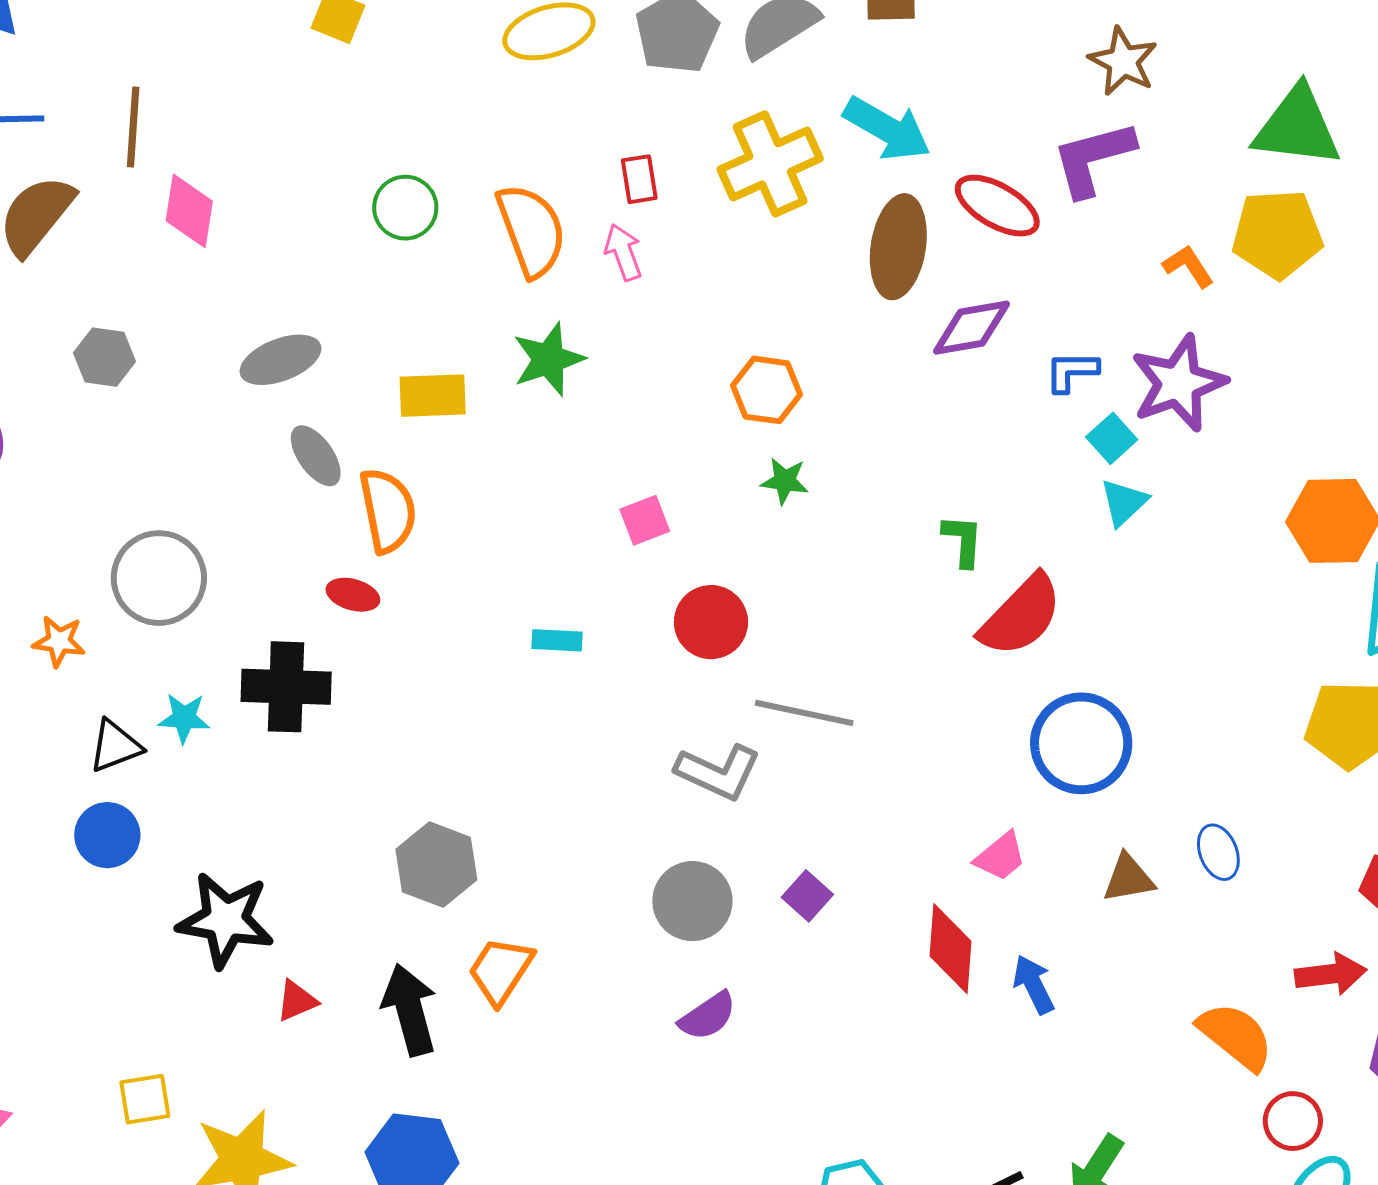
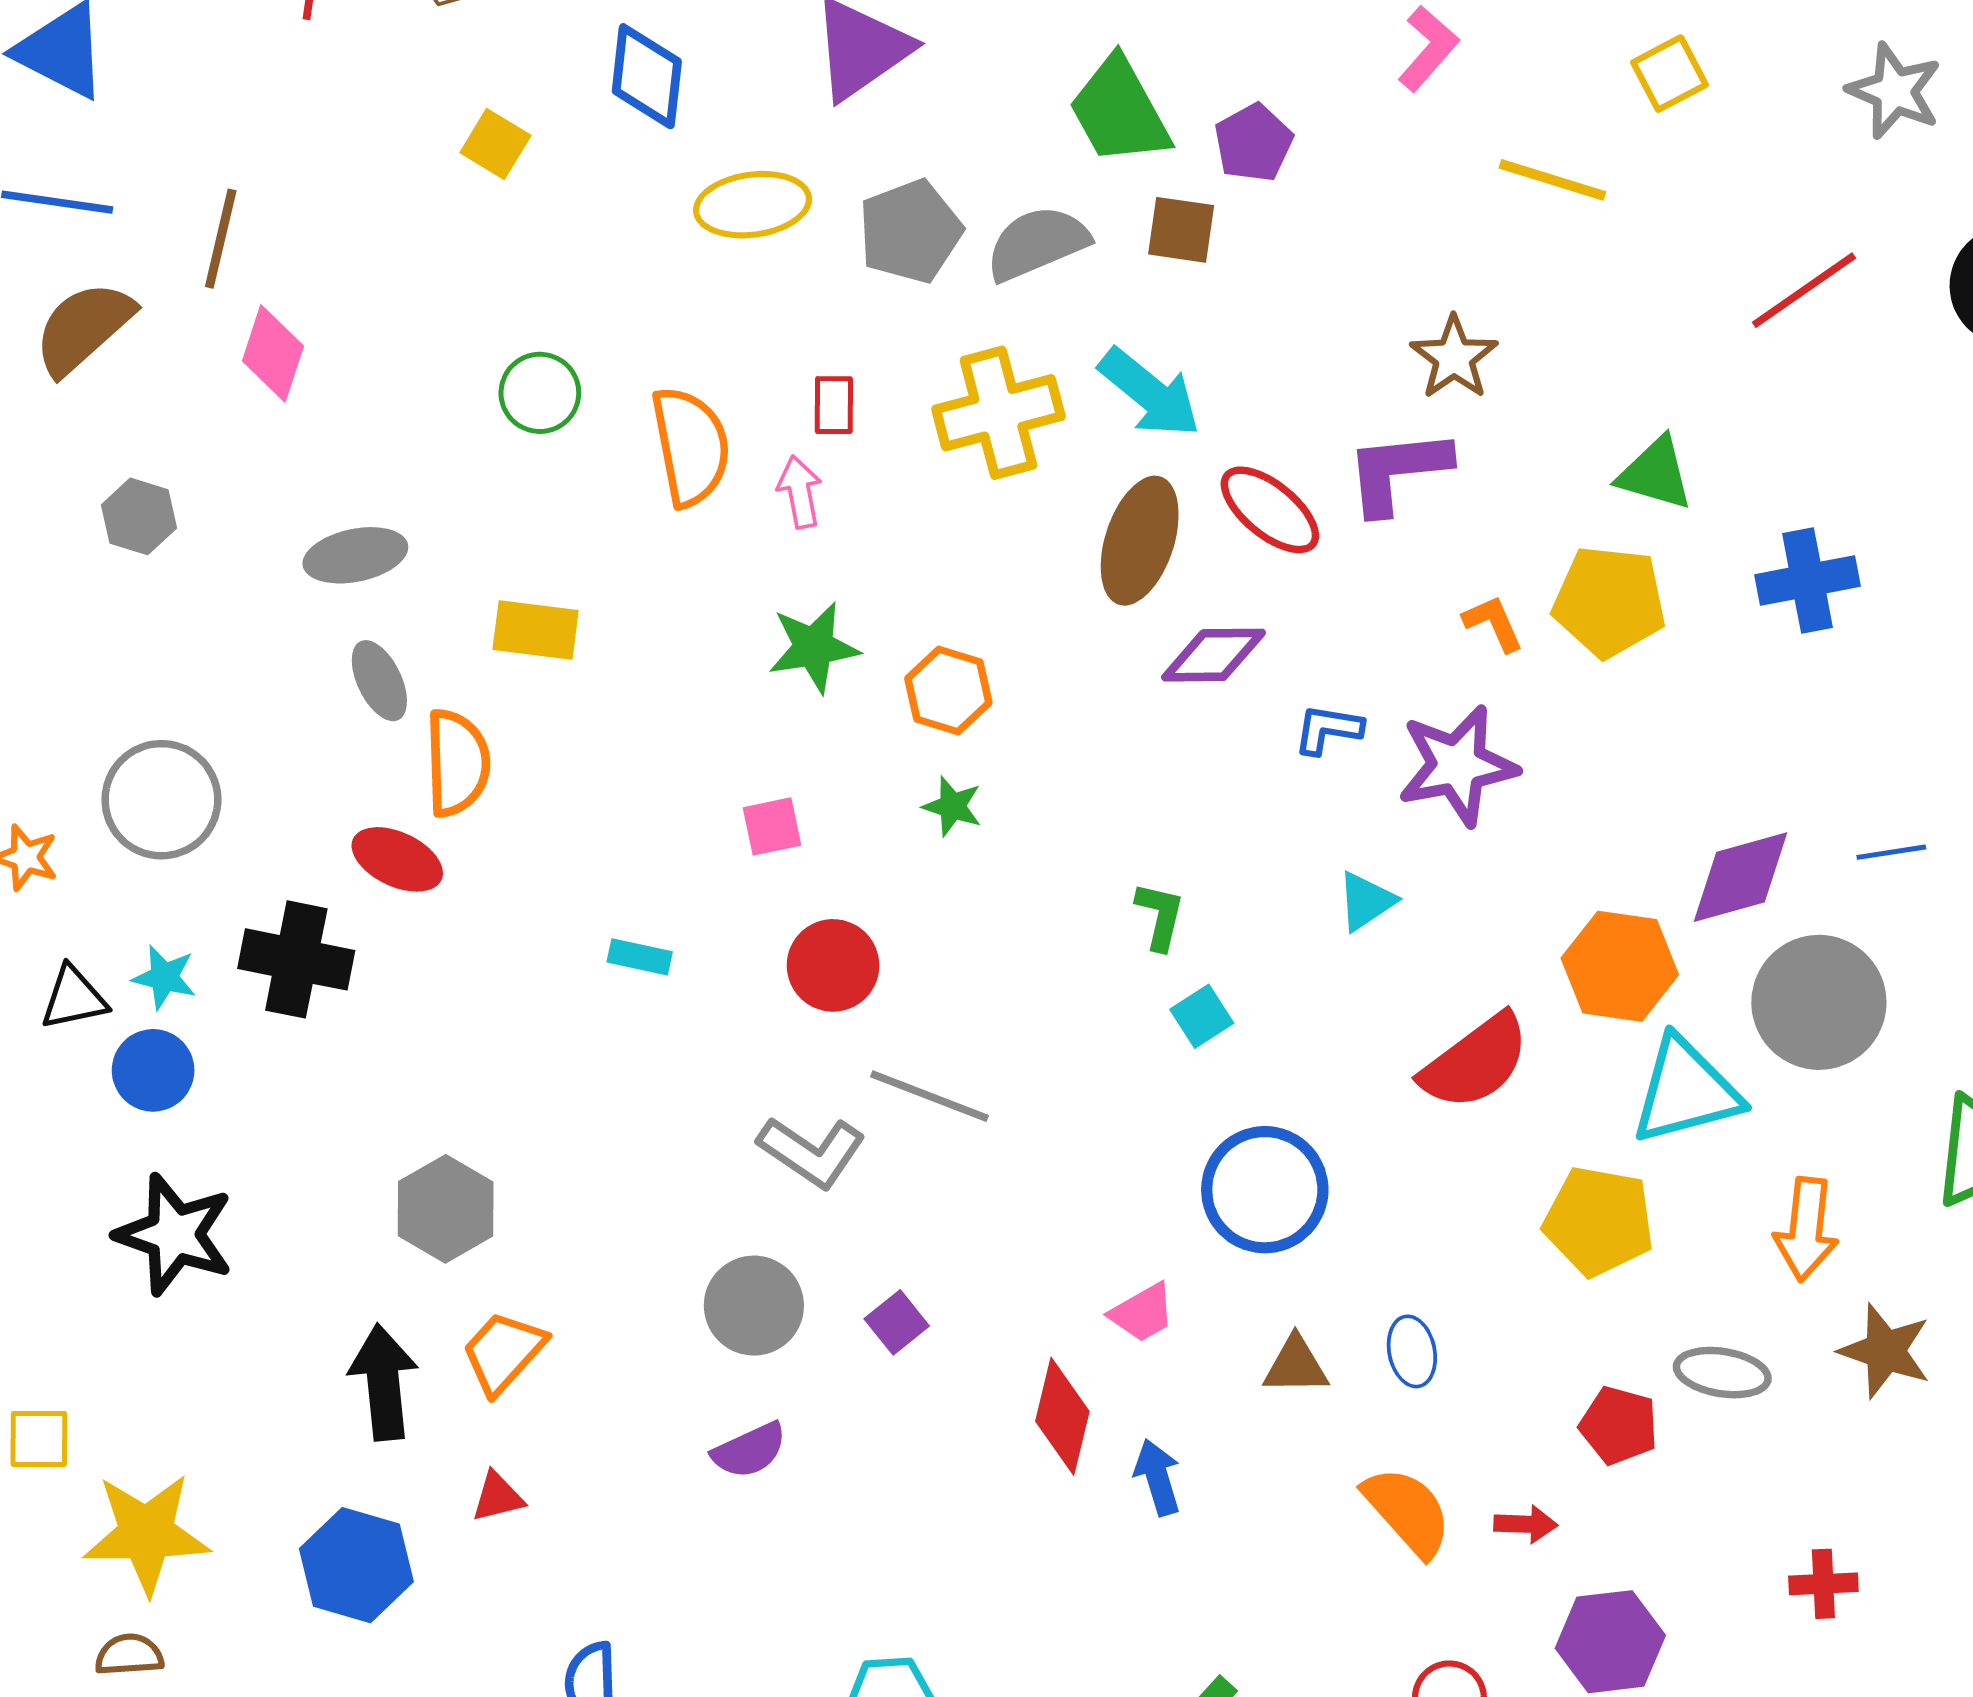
green triangle: (1297, 127) -> (1655, 474), size x0.7
green star: (549, 359) -> (814, 647), moved
cyan square: (1112, 438) -> (1202, 1016), moved
red ellipse: (353, 595) -> (397, 859), size x1.4
red semicircle: (1021, 616) -> (1475, 1062), moved
blue circle: (107, 835) -> (153, 1070), moved
red arrow: (1331, 974) -> (1526, 1524), size x0.7
red triangle: (297, 1001) -> (498, 1497), moved
orange semicircle: (1236, 1036) -> (1408, 1511), moved

